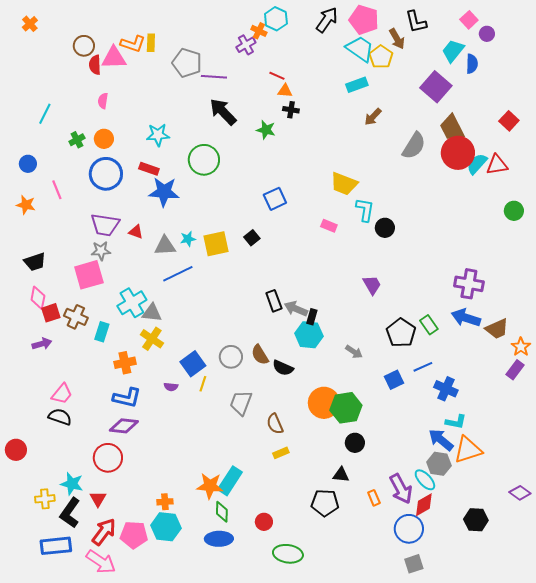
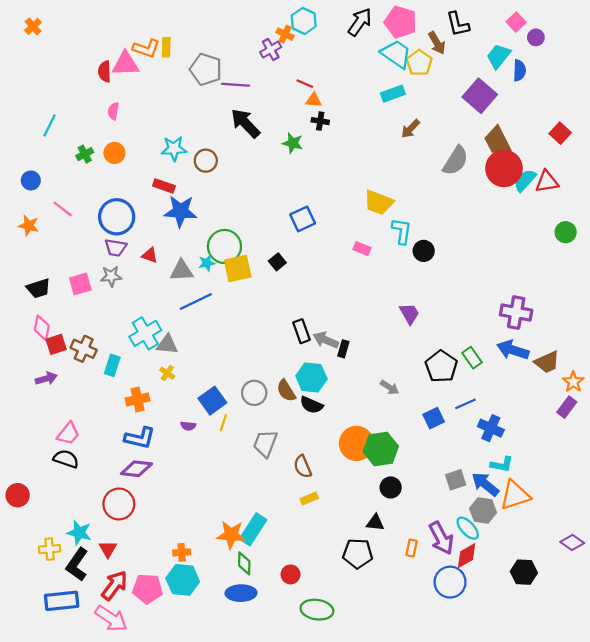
brown circle: (84, 46) -> (206, 161), moved
green circle: (204, 160) -> (224, 246), moved
blue circle: (106, 174) -> (117, 217), moved
pink line: (57, 190) -> (63, 209), turned -30
purple trapezoid: (105, 225) -> (116, 248), size x0.7
pink square: (89, 275) -> (80, 284), moved, size x0.7
cyan hexagon: (309, 335) -> (311, 377), moved
yellow cross: (152, 339) -> (167, 373), size x0.6
orange rectangle: (374, 498) -> (412, 548), turned 35
gray square: (414, 564) -> (456, 480), moved

